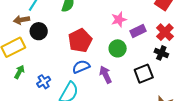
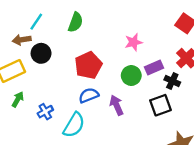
purple rectangle: (138, 31) -> (154, 68), moved
black cross: (161, 53) -> (172, 81), moved

